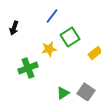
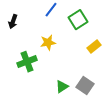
green square: (70, 37) -> (78, 20), moved

